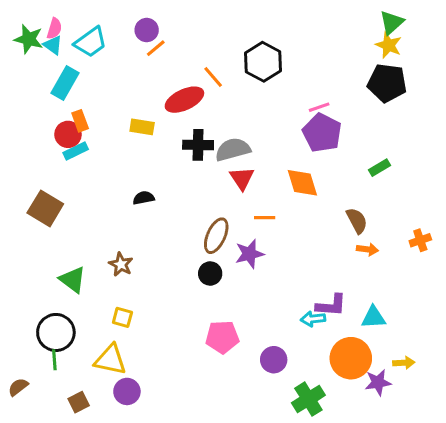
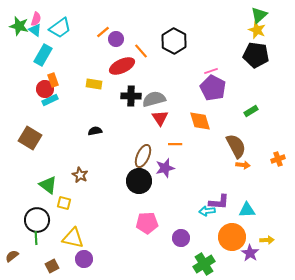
purple circle: (147, 30) -> (116, 39), moved
brown semicircle: (357, 221) -> (236, 146), size x1.4
black circle: (210, 274) -> (139, 181), size x1.6
yellow square: (122, 317) -> (64, 203), moved
purple star: (378, 382) -> (250, 253), turned -30

